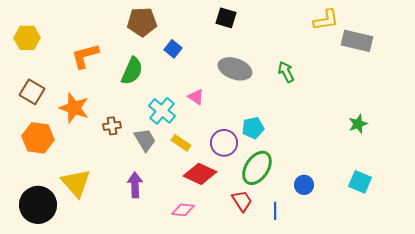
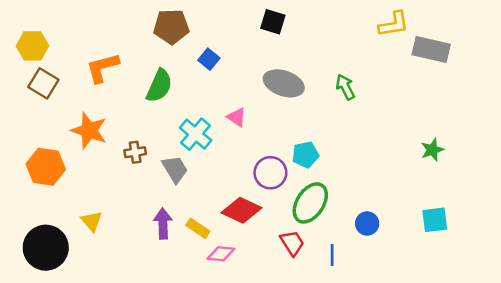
brown square: (32, 92) -> (43, 83), moved
yellow rectangle: (181, 143) -> (198, 228), moved
cyan square: (360, 182) -> (435, 220), turned -30
yellow triangle: (76, 183) -> (92, 221), size x0.6

